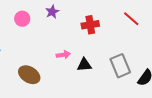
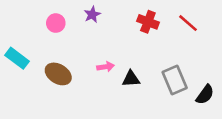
red cross: (90, 25) -> (148, 22), moved, turned 30
brown ellipse: (29, 75) -> (58, 74), moved

